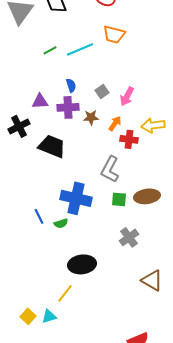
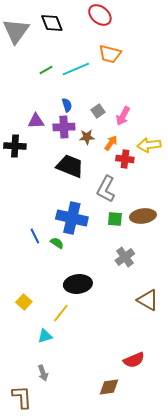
black cross: (19, 126) -> (15, 146), turned 30
black trapezoid: (52, 146) -> (70, 166), moved
green semicircle: (61, 223) -> (57, 243), turned -128
yellow square: (28, 316) -> (24, 302), moved

